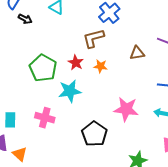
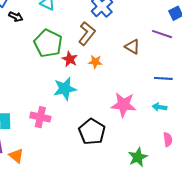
brown L-shape: (93, 38) -> (87, 33), turned 145
brown triangle: (137, 53) -> (132, 47), turned 42
green pentagon: (43, 68) -> (48, 43), moved

